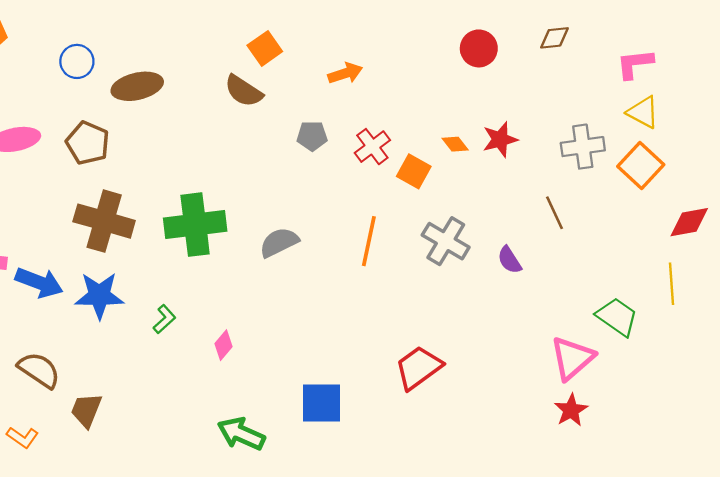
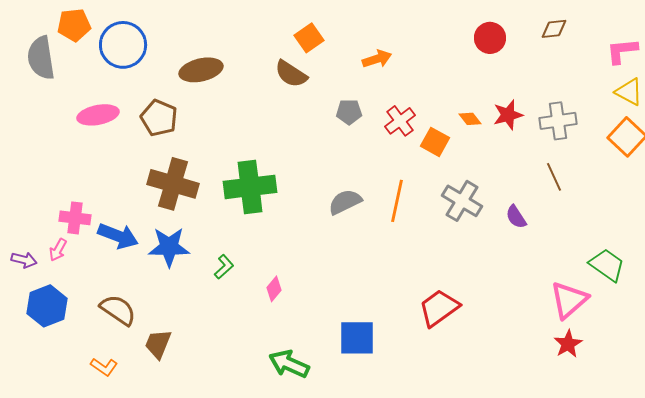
blue circle: (77, 61) -> (123, 45), moved, size x1.6
gray cross: (583, 147) -> (558, 121), moved
gray semicircle: (279, 242) -> (345, 202), moved

